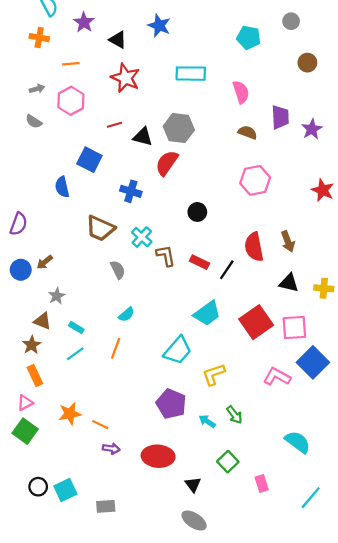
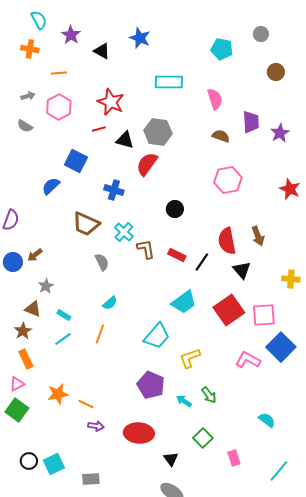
red star: (125, 78) -> (111, 102), moved
blue semicircle: (62, 187) -> (51, 186), turned 60
black triangle: (289, 283) -> (242, 270), moved, turned 36
cyan semicircle: (298, 442) -> (267, 420), size x0.7

